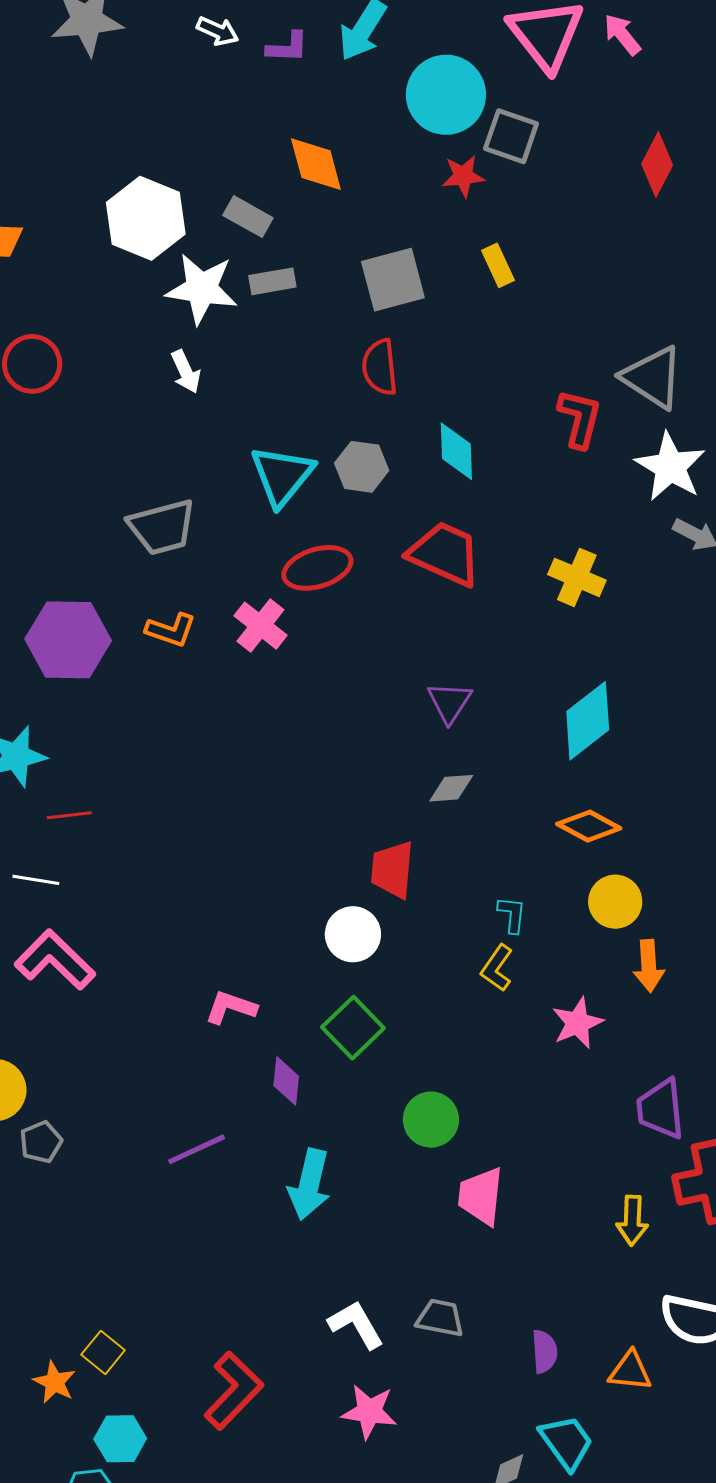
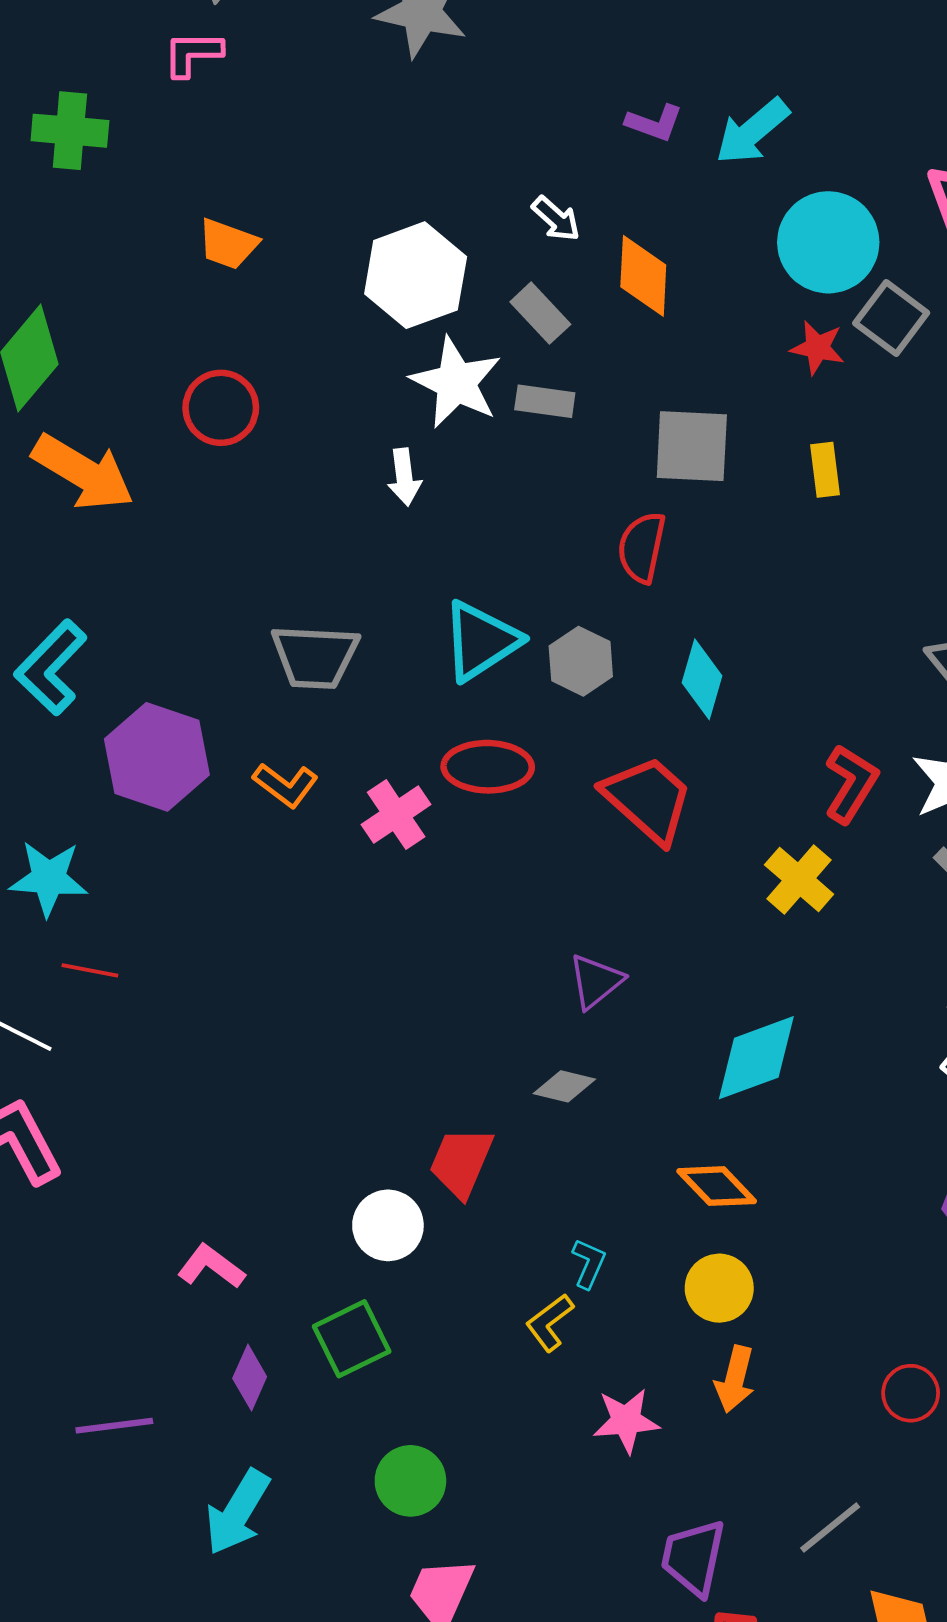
white arrow: (218, 31) -> (556, 219), moved
red L-shape: (580, 419) -> (851, 784), moved

